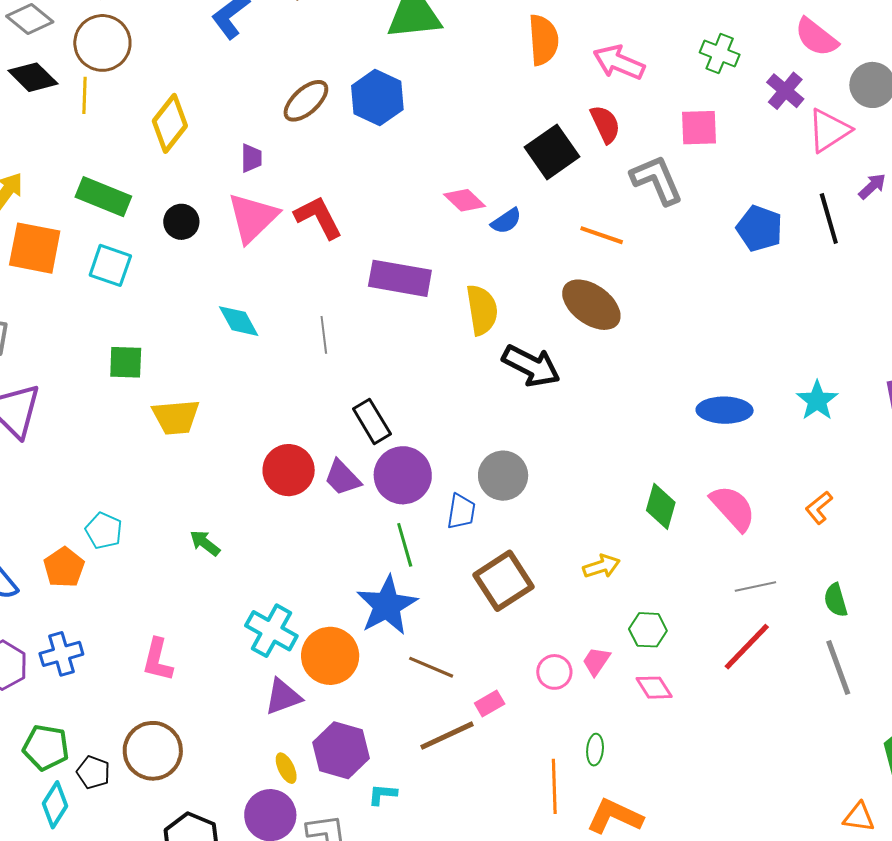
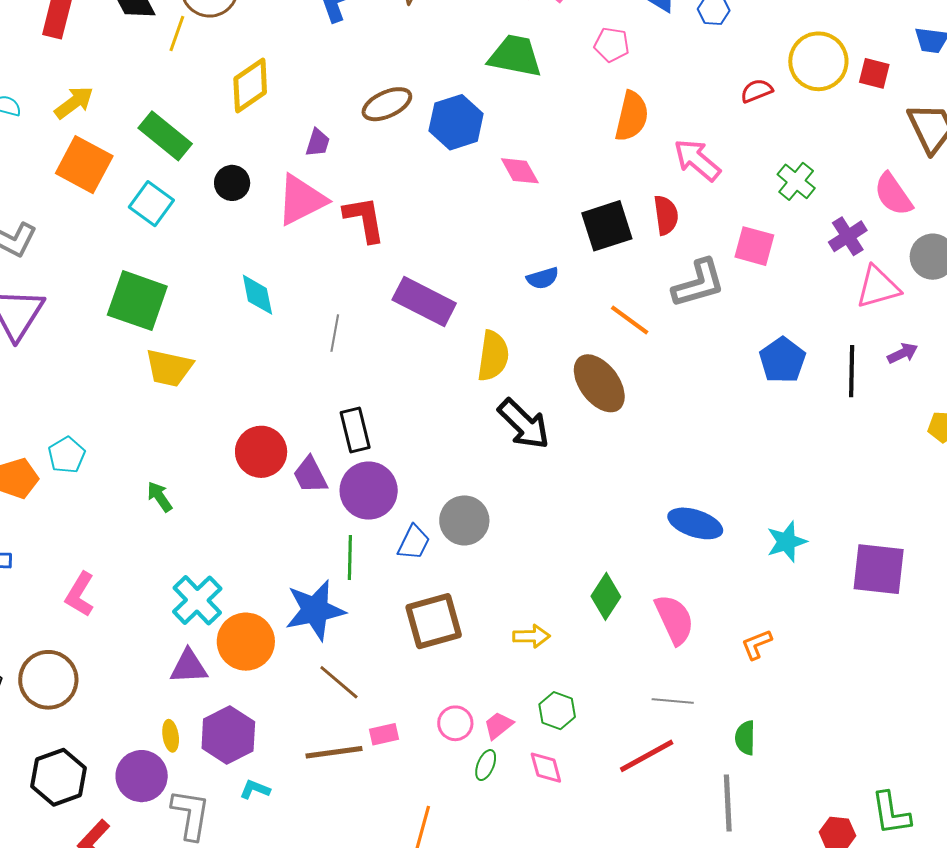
gray L-shape: (657, 180) -> (699, 283), turned 80
pink diamond: (464, 200) -> (520, 171), moved
green square: (126, 362) -> (137, 301), size x1.6
green ellipse: (595, 750) -> (486, 765), moved

